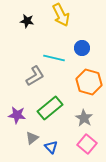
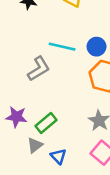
blue circle: (82, 48) -> (97, 47), moved
green rectangle: (50, 108) -> (46, 123), moved, size x0.7

